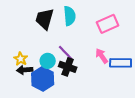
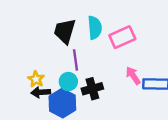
pink rectangle: (108, 24) -> (122, 37), moved
purple line: (66, 53) -> (76, 60), moved, turned 36
black cross: (68, 67) -> (92, 89), turned -36

